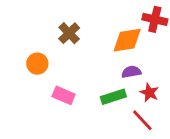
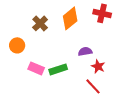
orange diamond: (127, 40) -> (70, 18), moved, turned -30
green rectangle: (113, 97) -> (58, 69), moved

